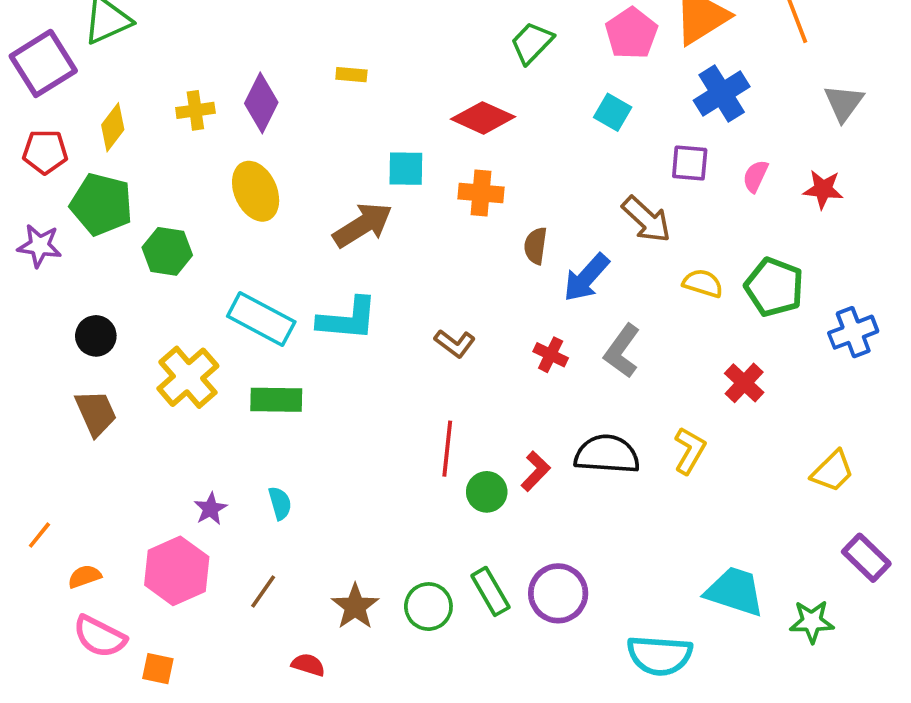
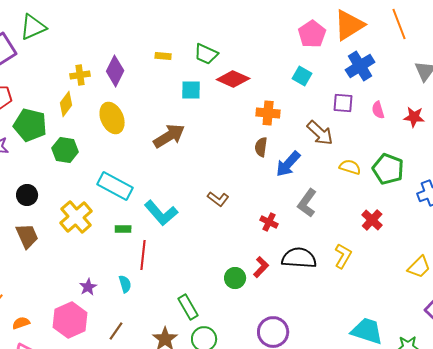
green trapezoid: (532, 43) -> (206, 54), moved, turned -110
yellow diamond: (113, 127) -> (66, 104), moved
cyan square: (406, 169) -> (191, 90), moved
pink semicircle: (755, 176) -> (378, 110), turned -42
orange cross: (481, 193) -> (268, 113), moved
cyan L-shape: (348, 319) -> (161, 213), moved, turned 44
red cross: (551, 355) -> (269, 222), moved
green rectangle: (276, 400) -> (123, 229), size x0.6
red line: (447, 449) -> (143, 255), moved
green rectangle: (490, 591) -> (188, 307), moved

